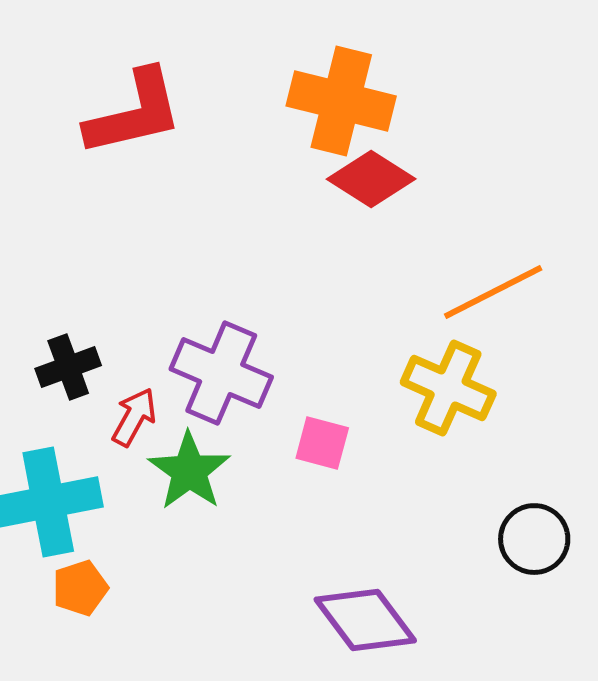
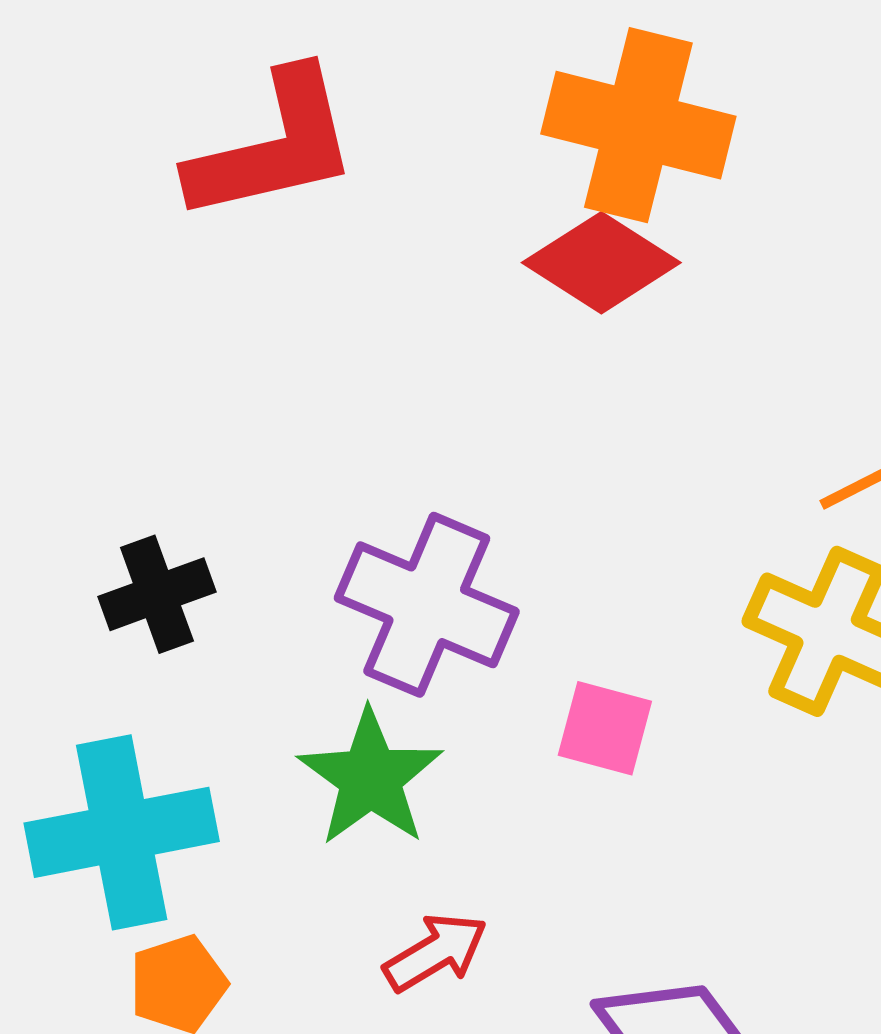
red diamond: (371, 179) -> (601, 263), moved
red arrow: (134, 417) -> (436, 952), moved, turned 30

